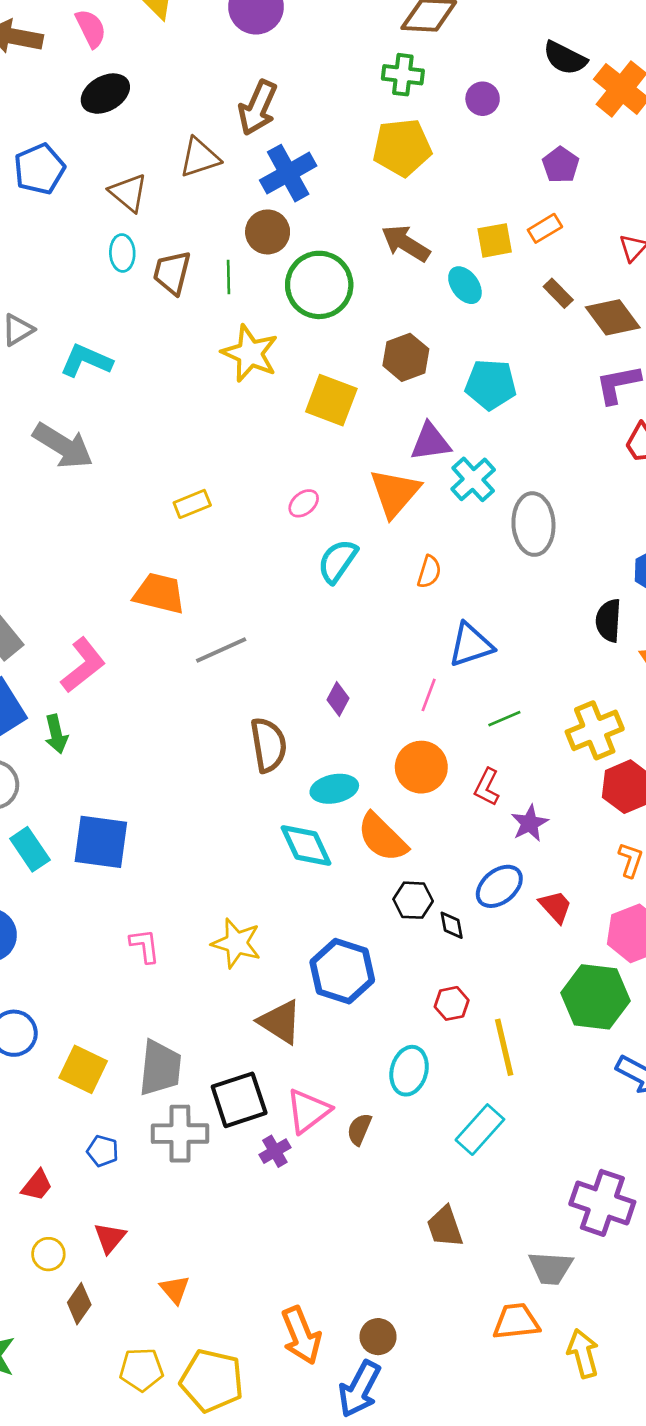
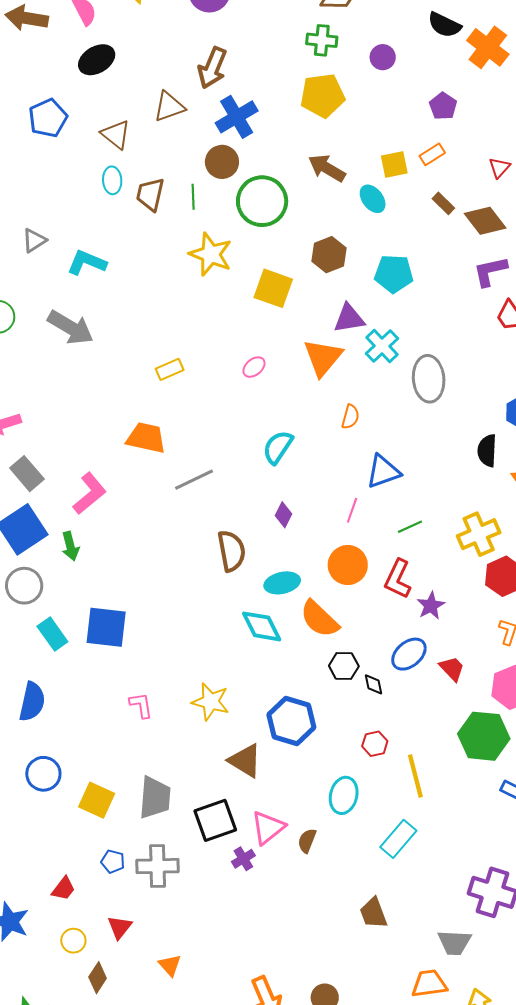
cyan semicircle: (338, 561) -> (278, 447), moved
red L-shape: (487, 787) -> (398, 579), size x1.4
gray cross: (180, 1134) -> (158, 866), moved

